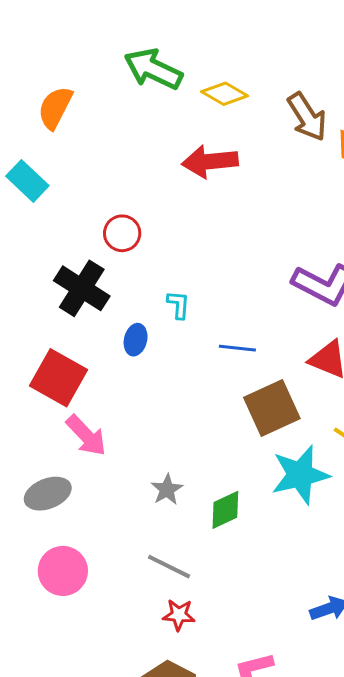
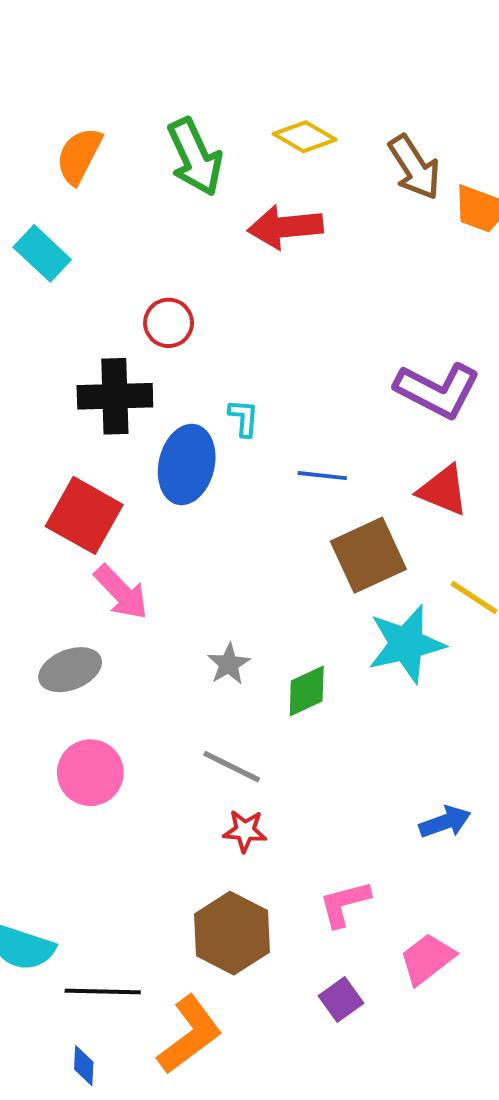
green arrow: (153, 69) -> (195, 157), moved, turned -140
black cross: (82, 288) -> (115, 396), turned -34
blue ellipse: (136, 340) -> (187, 464), size x1.8

